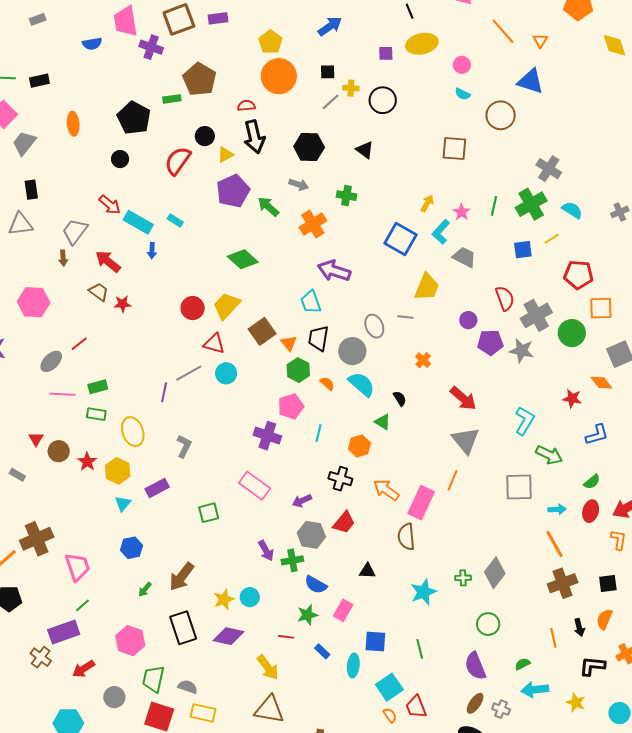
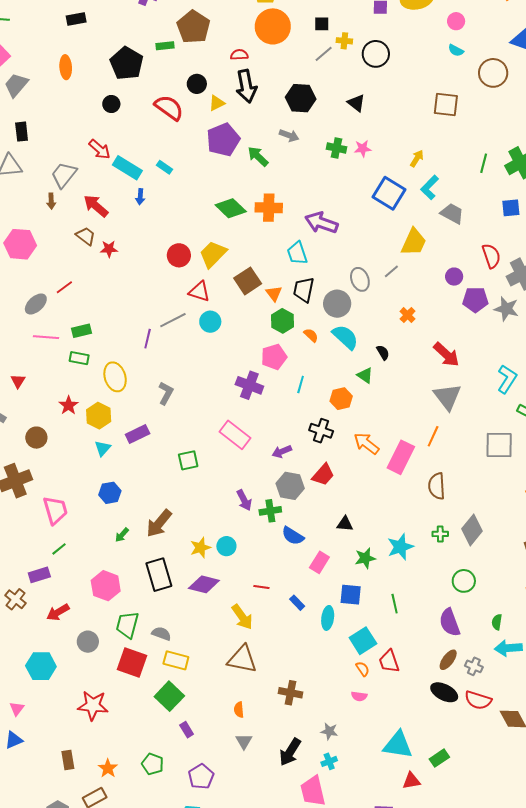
black rectangle: (39, 81) -> (76, 19), moved
red semicircle: (178, 161) -> (169, 108), turned 88
pink star: (462, 212) -> (363, 149), moved, turned 30
orange cross: (313, 224) -> (269, 208), moved, turned 32
gray line: (405, 317) -> (391, 271), turned -49
brown circle: (59, 451) -> (36, 438), moved
brown semicircle: (406, 537) -> (437, 486), moved
green star: (307, 615) -> (365, 558), moved
purple rectangle: (64, 632) -> (39, 575), size x0.7
green semicircle: (522, 664) -> (497, 622), turned -56

